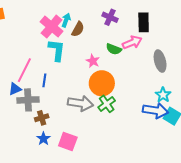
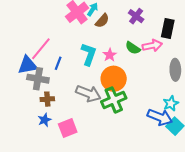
cyan L-shape: (57, 50) -> (89, 54), moved
blue triangle: (15, 89) -> (28, 65), size x1.5
green cross: (107, 104) -> (114, 100), size x1.4
pink square: (68, 142) -> (68, 128), turned 36

